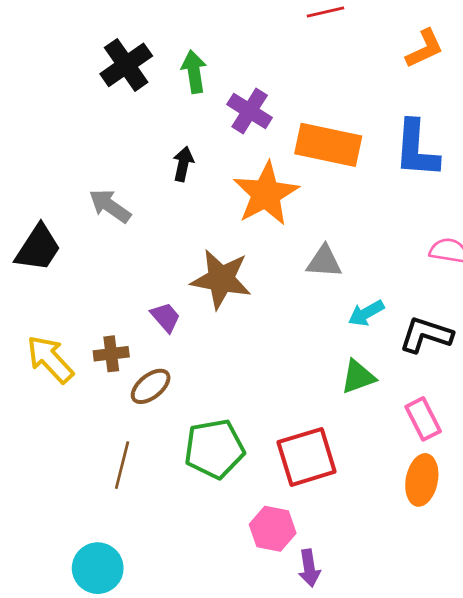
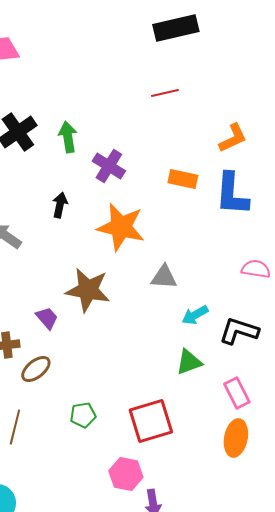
orange L-shape: (425, 49) -> (233, 138), moved
orange rectangle: (328, 145) -> (183, 179), moved, size x0.6
orange star: (266, 194) -> (121, 227), turned -30
green pentagon: (214, 449) -> (83, 415), size x0.6

